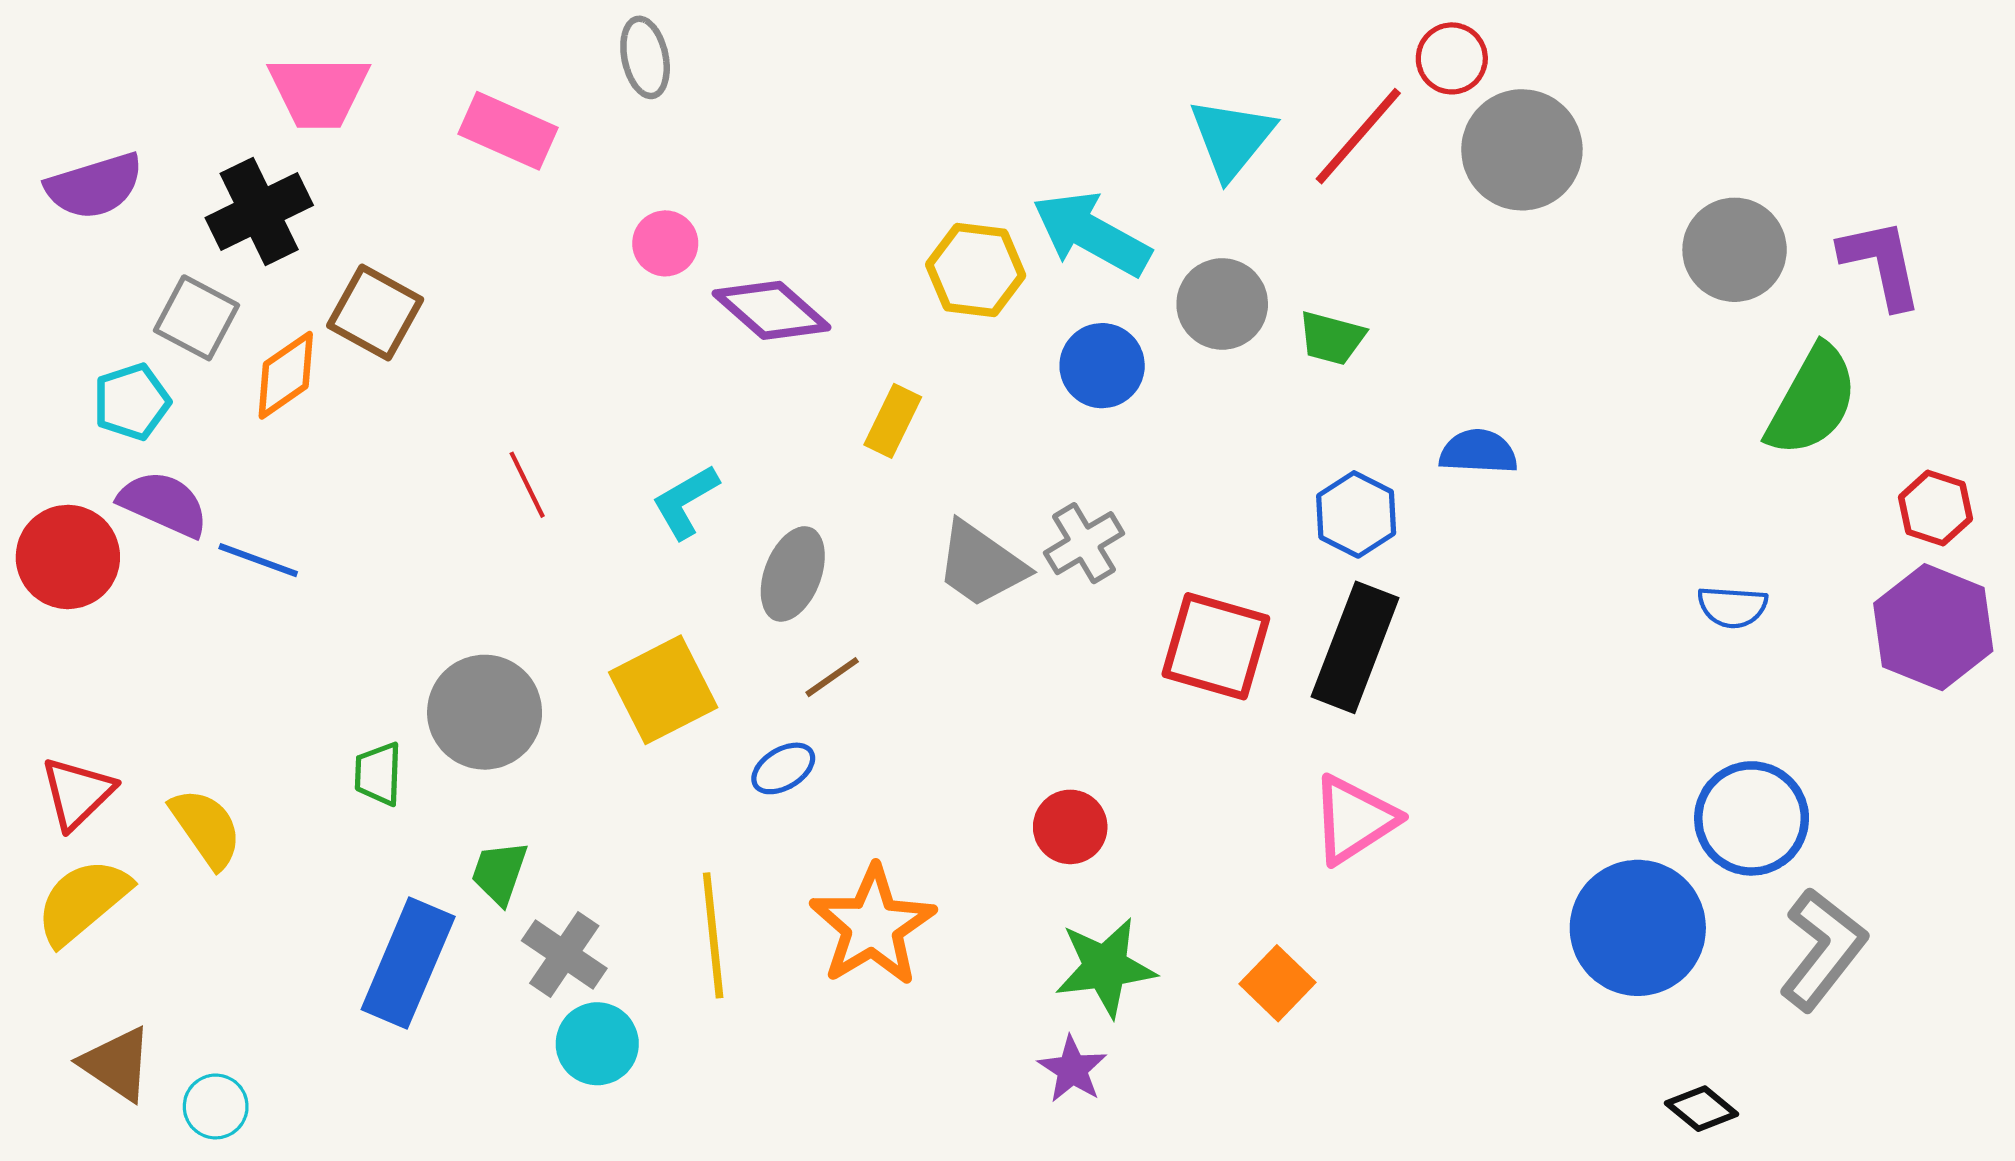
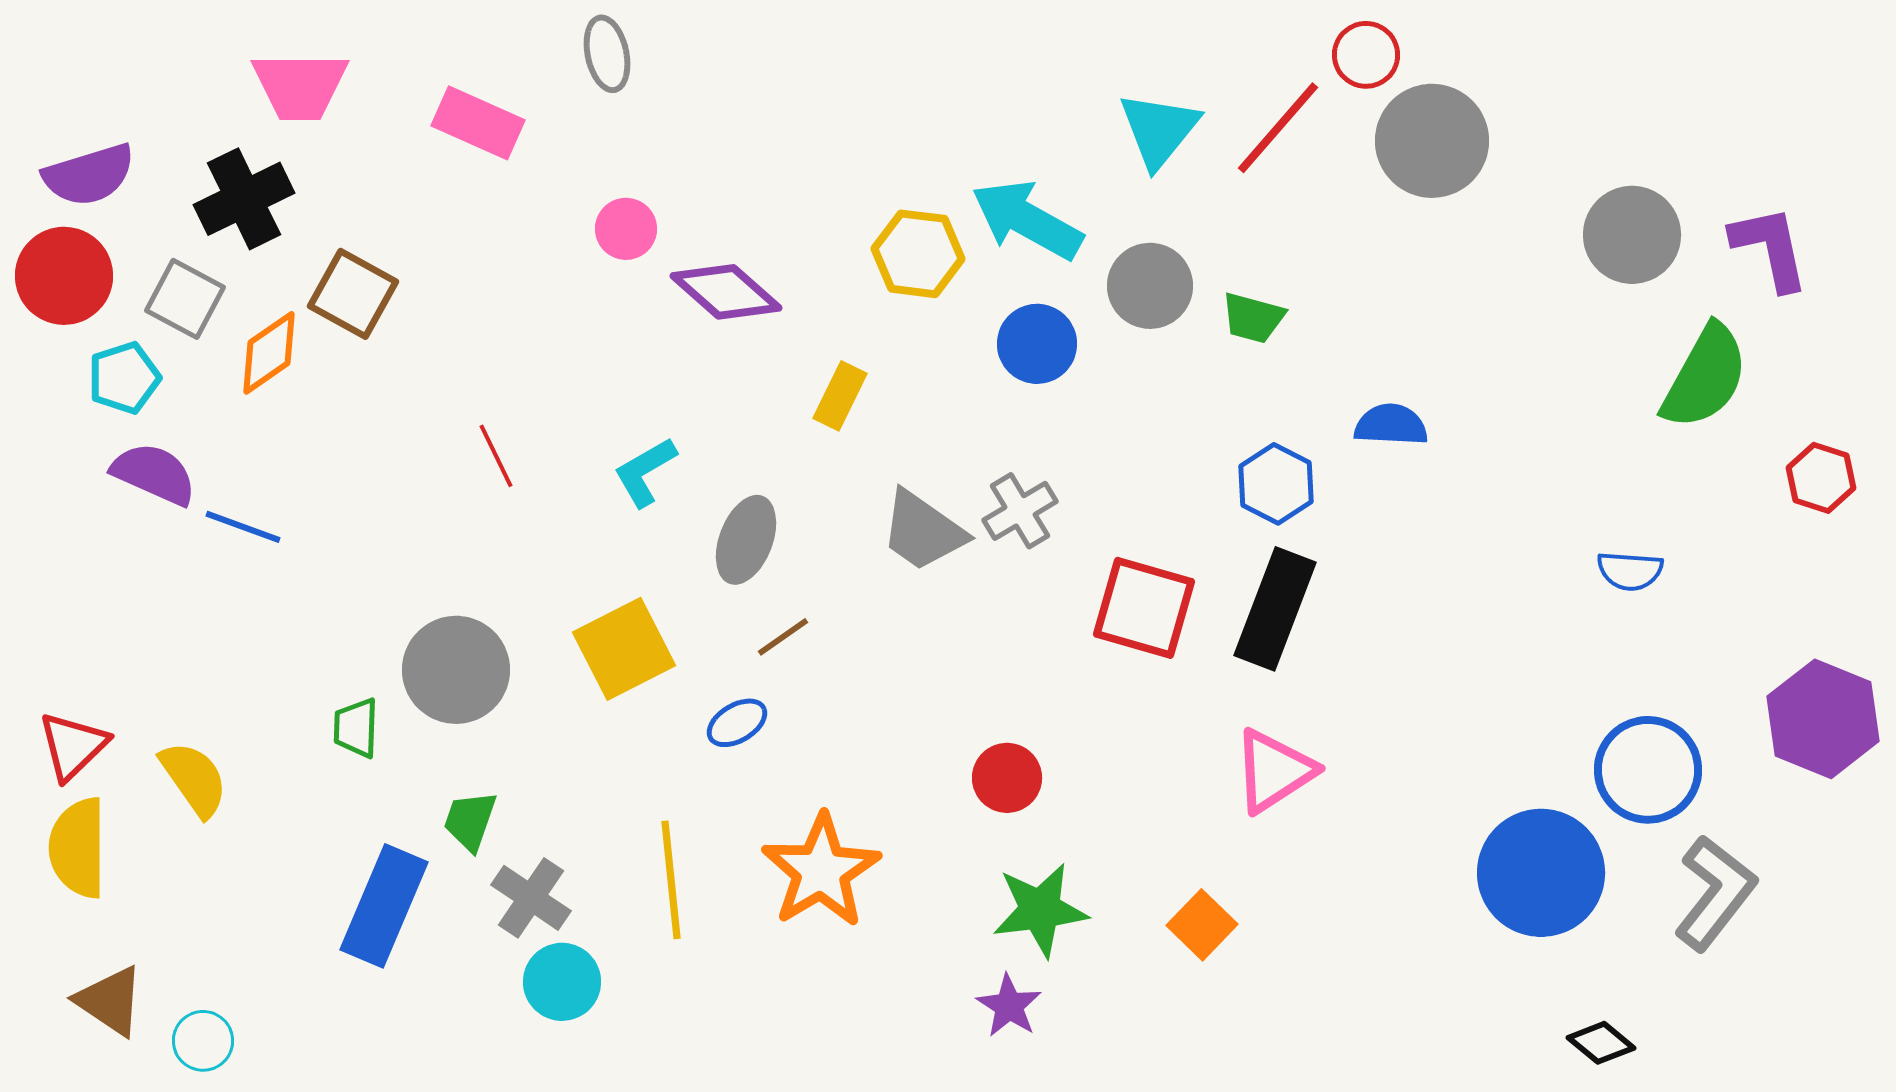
red circle: (68, 557) -> (64, 276), moved
purple hexagon: (1933, 627) -> (1823, 719), moved
yellow semicircle: (83, 901) -> (78, 848), turned -50

